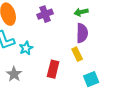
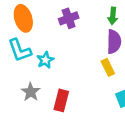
green arrow: (81, 12) -> (113, 16), turned -72
red rectangle: (53, 69) -> (61, 100), moved

